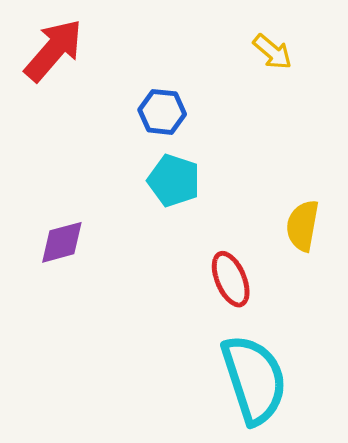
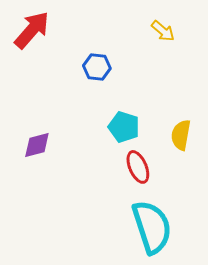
cyan pentagon: (174, 181) -> (124, 127), moved

